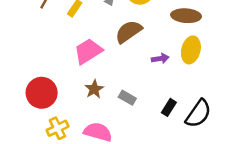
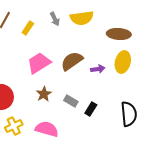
brown semicircle: (128, 32) -> (72, 61), moved
black rectangle: (169, 107) -> (91, 109), moved
black semicircle: (198, 114) -> (129, 114), turned -40

